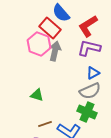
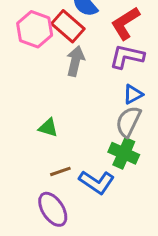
pink hexagon: (39, 44) -> (35, 29), moved
gray semicircle: (90, 91) -> (128, 122), turned 140

